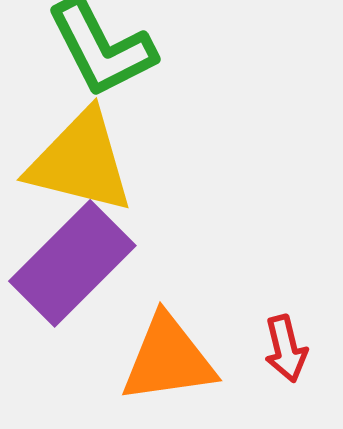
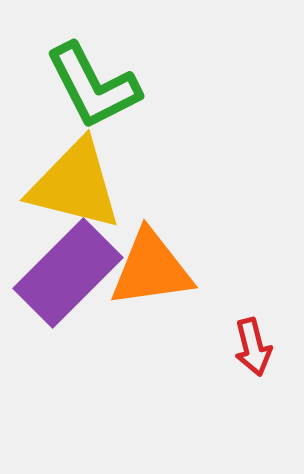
orange triangle: (168, 359) -> (151, 269), moved

